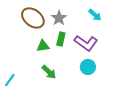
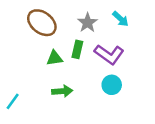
gray star: (59, 18) -> (88, 23), moved
green arrow: (49, 72) -> (62, 91), turned -49

